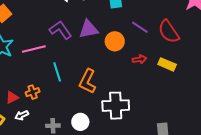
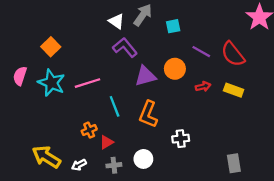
purple triangle: (89, 29) -> (145, 76), moved
purple L-shape: (60, 30) -> (125, 48), moved
red triangle: (12, 97) -> (106, 142), moved
white cross: (116, 106) -> (181, 139), size x0.6
white arrow: (22, 115) -> (79, 165), moved

